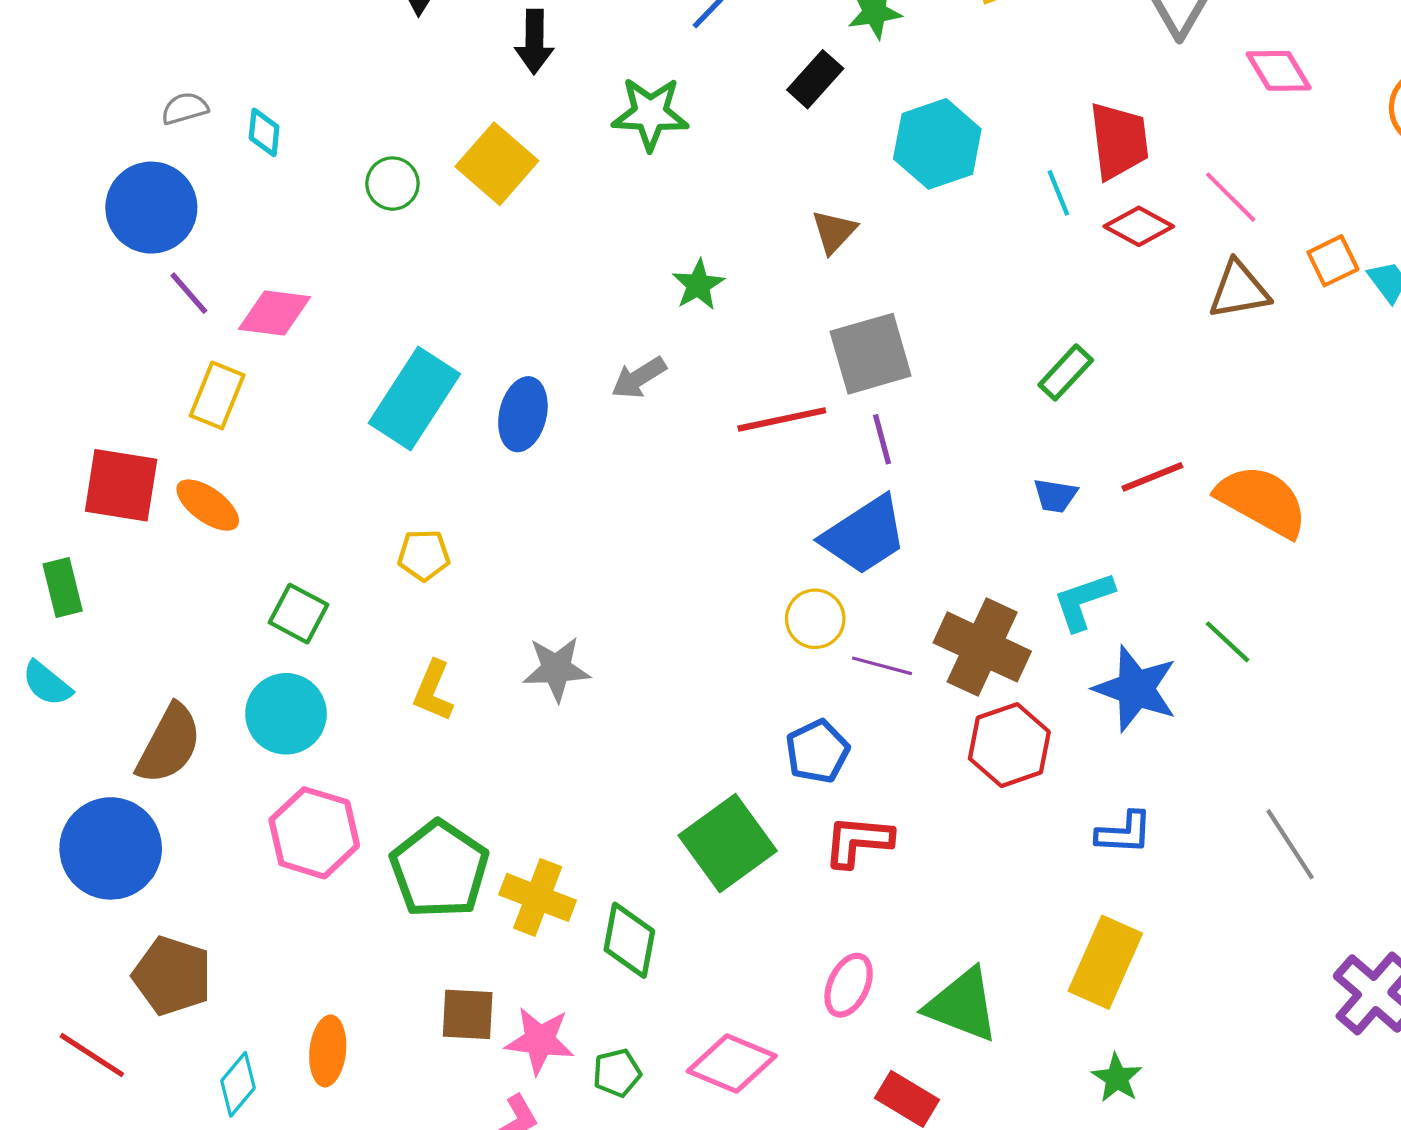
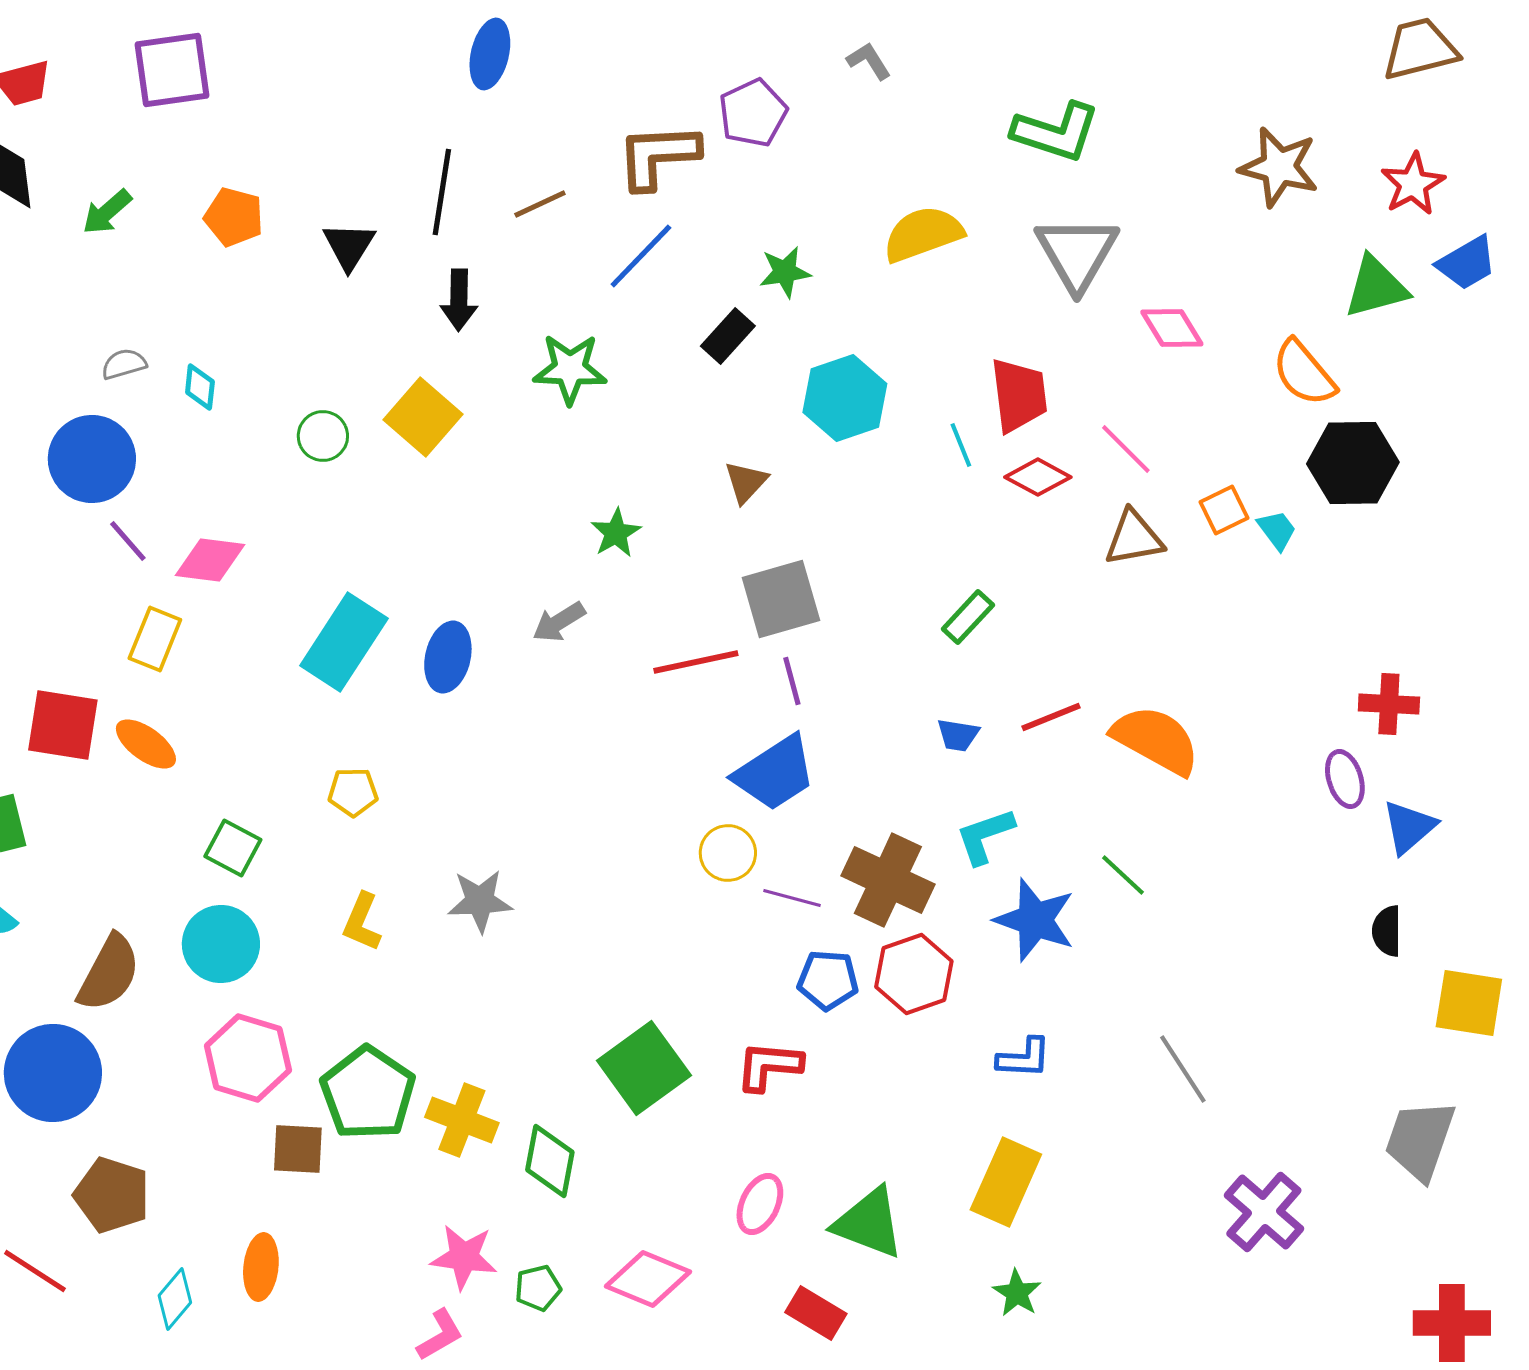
blue pentagon: (817, 751) -> (828, 980), moved, turned 30
brown square: (468, 1014) -> (298, 1149), moved

